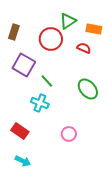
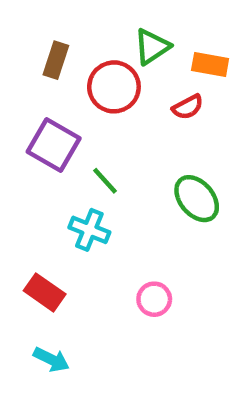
brown rectangle: (14, 32) -> (56, 60), moved
red semicircle: (84, 48) -> (188, 107), turned 128

